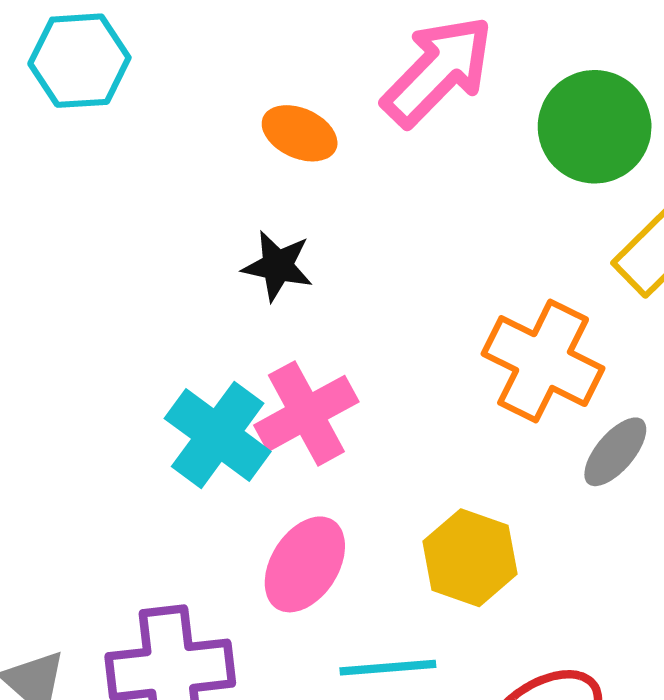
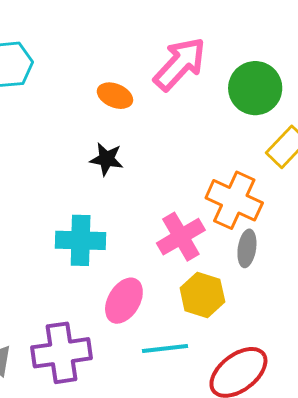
pink cross: (306, 413) -> (181, 237), moved
cyan cross: (218, 435) -> (81, 240), turned -33
gray ellipse: (615, 452) -> (247, 248), moved, turned -30

